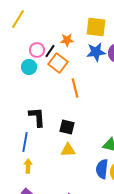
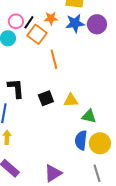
orange star: (67, 40) -> (51, 18), moved
black square: (67, 127) -> (46, 98), turned -35
yellow triangle: (68, 150) -> (71, 100), moved

